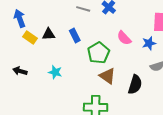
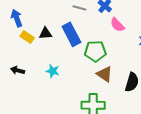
blue rectangle: (75, 36) -> (71, 34), size x1.6
pink semicircle: (124, 38) -> (117, 25), moved
green pentagon: (98, 53) -> (95, 51), turned 30

